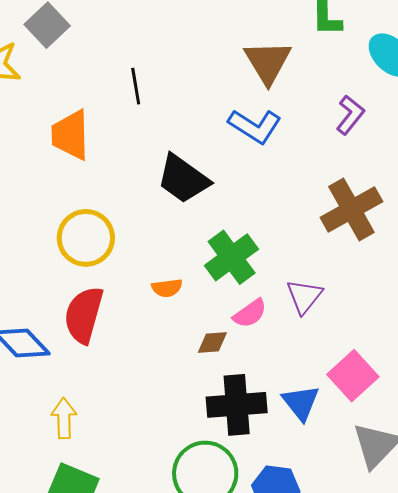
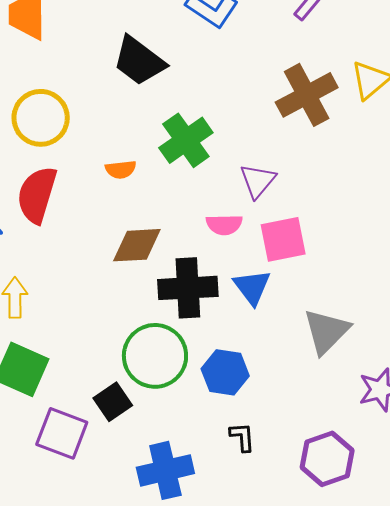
pink semicircle: (250, 313) -> (224, 225), moved, turned 33
brown diamond: (212, 342) -> (137, 245), moved, size x1.6
pink square: (353, 376) -> (283, 239), moved, turned 30

